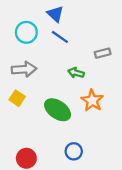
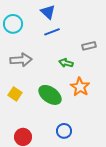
cyan circle: (26, 32) -> (13, 24), moved
blue line: (60, 37) -> (52, 32), turned -56
yellow square: (17, 98) -> (15, 94), moved

